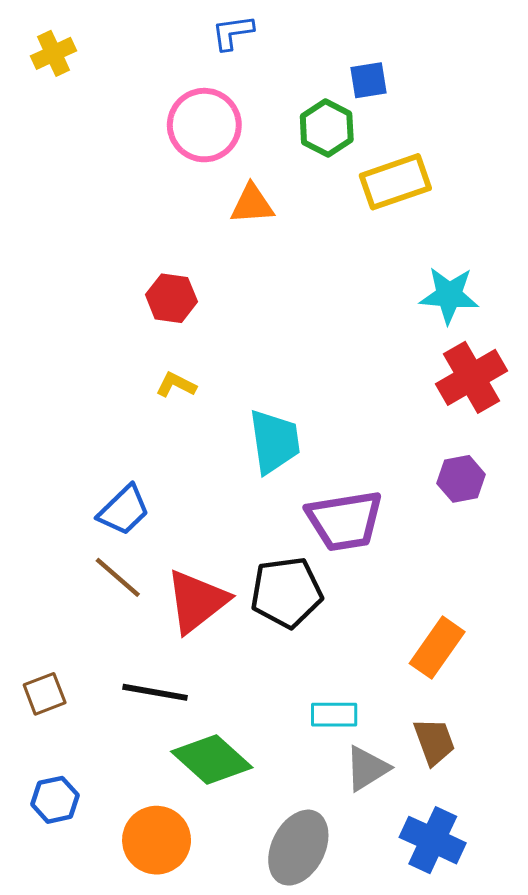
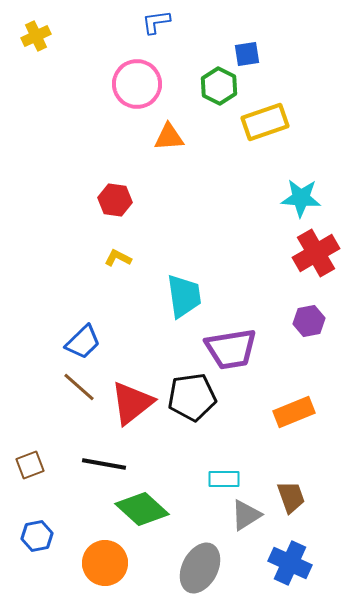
orange rectangle: (437, 648) -> (294, 412), moved, turned 33

